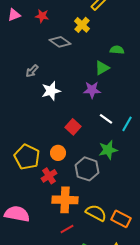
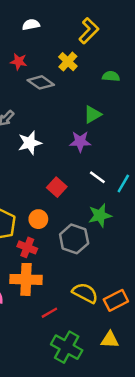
red star: (42, 16) -> (19, 62), moved
green semicircle: (117, 50) -> (111, 76), moved
red cross: (49, 176) -> (27, 247), turned -35
orange cross: (65, 200) -> (26, 279), moved
orange rectangle: (121, 219) -> (116, 300), turned -54

